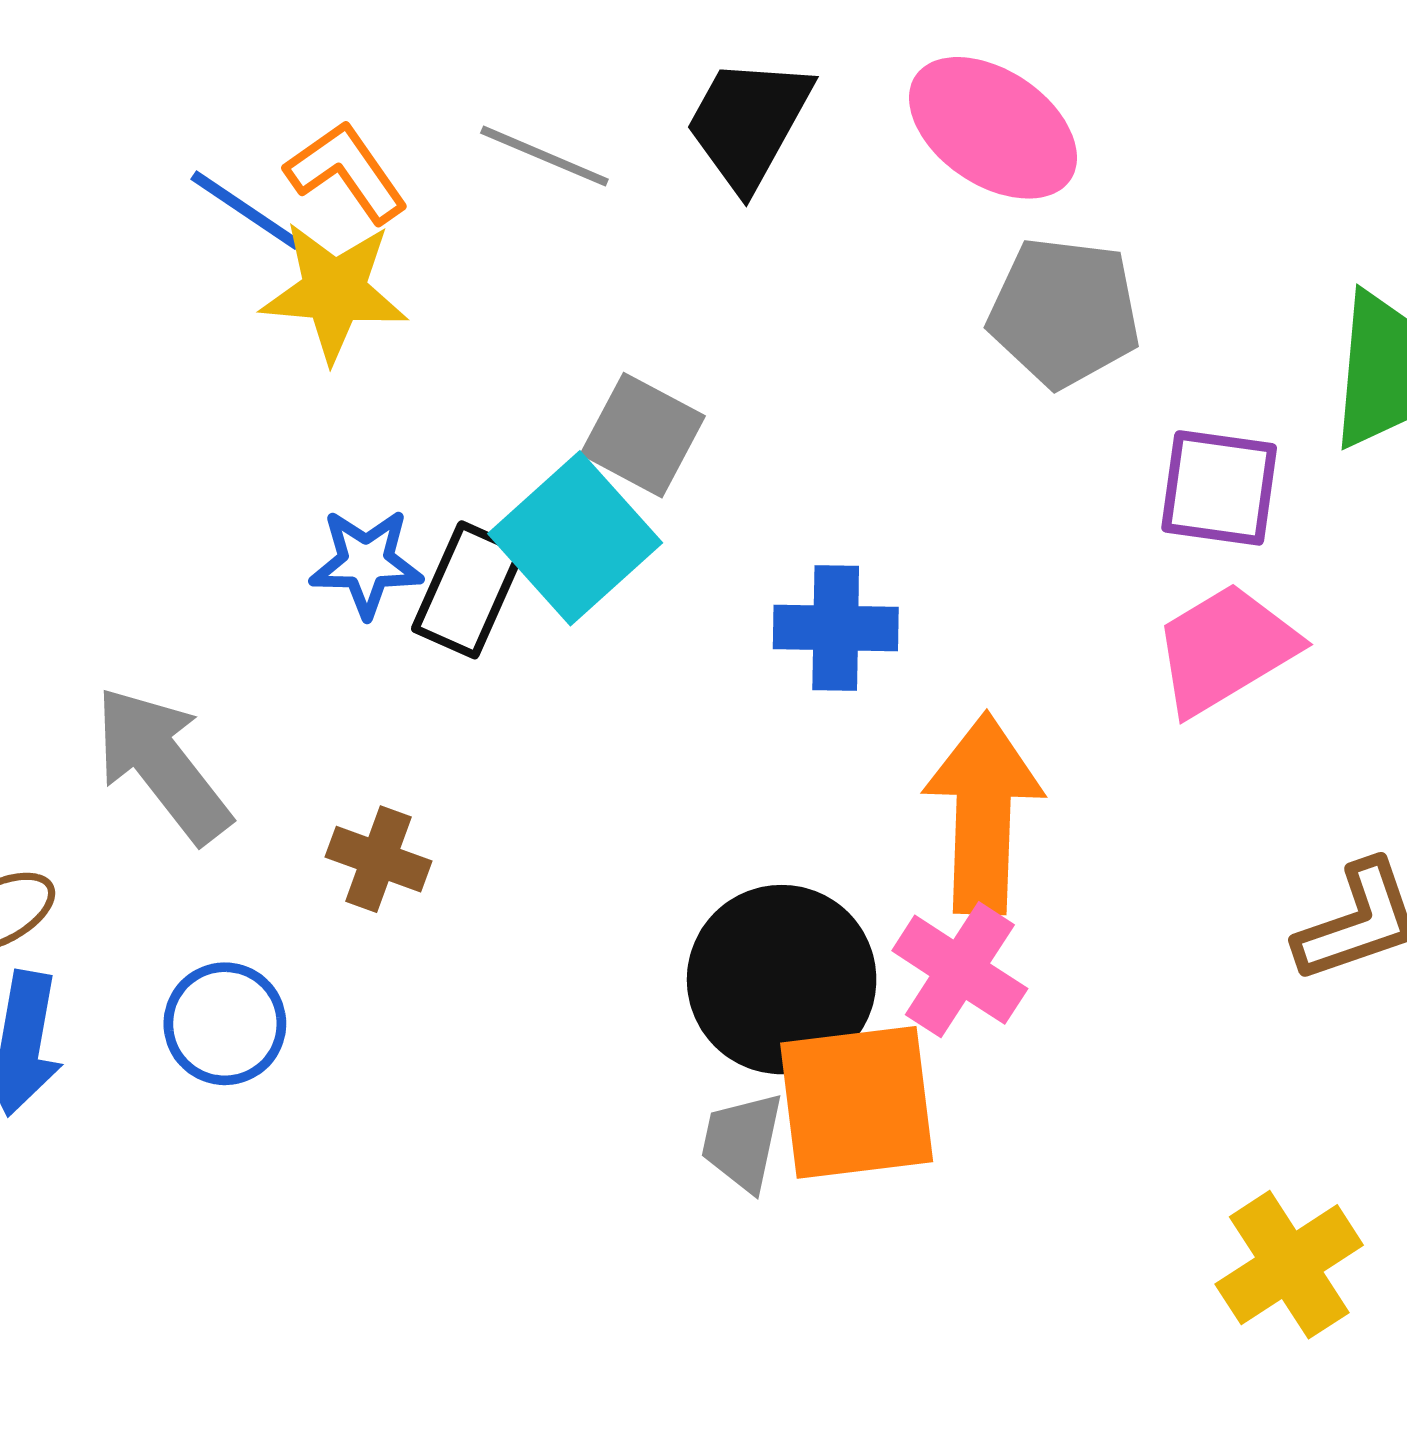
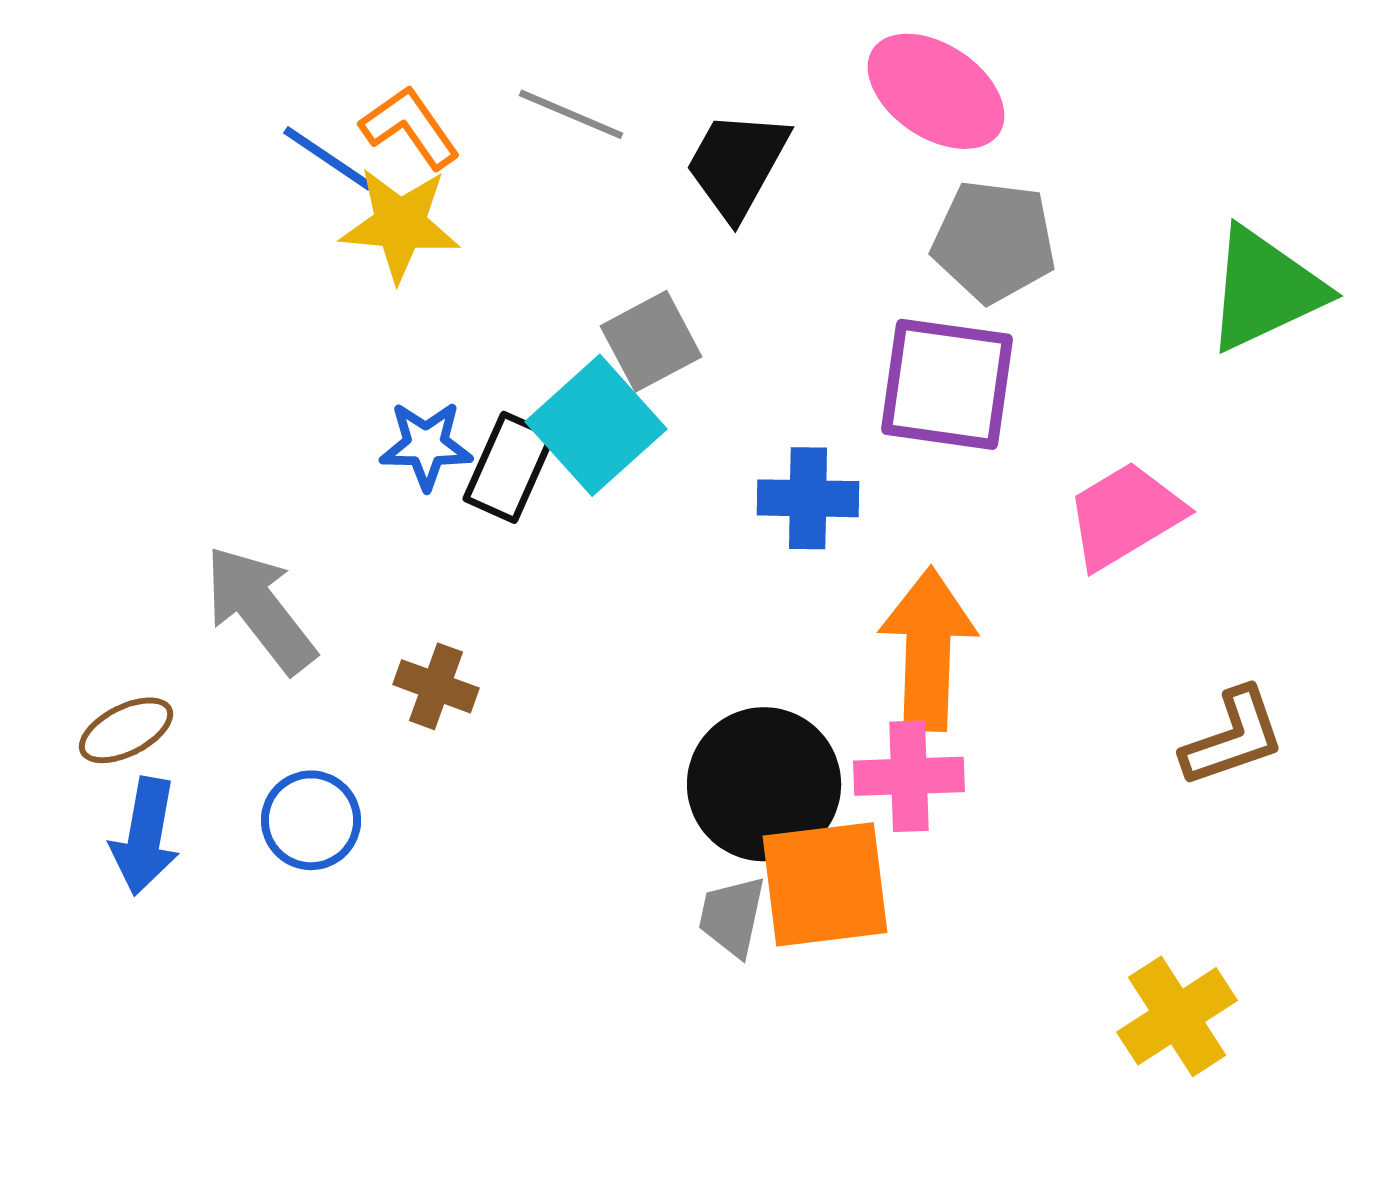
black trapezoid: (748, 123) -> (737, 164), moved
gray square: (643, 435) -> (651, 341), turned 34
purple square: (1219, 488) -> (947, 384), moved, size x1.4
pink cross: (960, 970) -> (909, 776), turned -35

